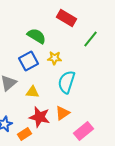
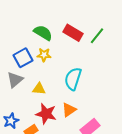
red rectangle: (66, 18) -> (73, 33), moved
yellow star: (54, 58) -> (44, 55), moved
blue square: (28, 61) -> (23, 58), moved

